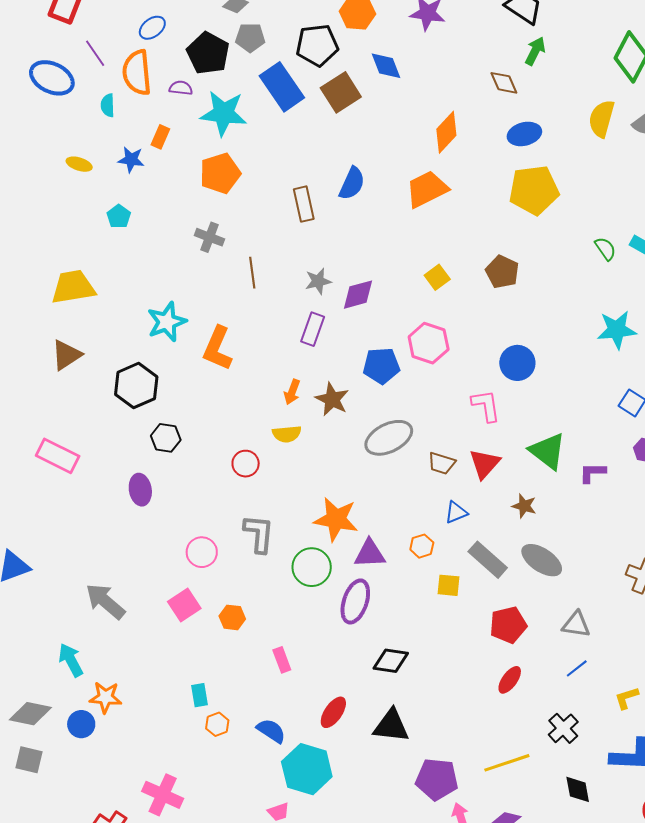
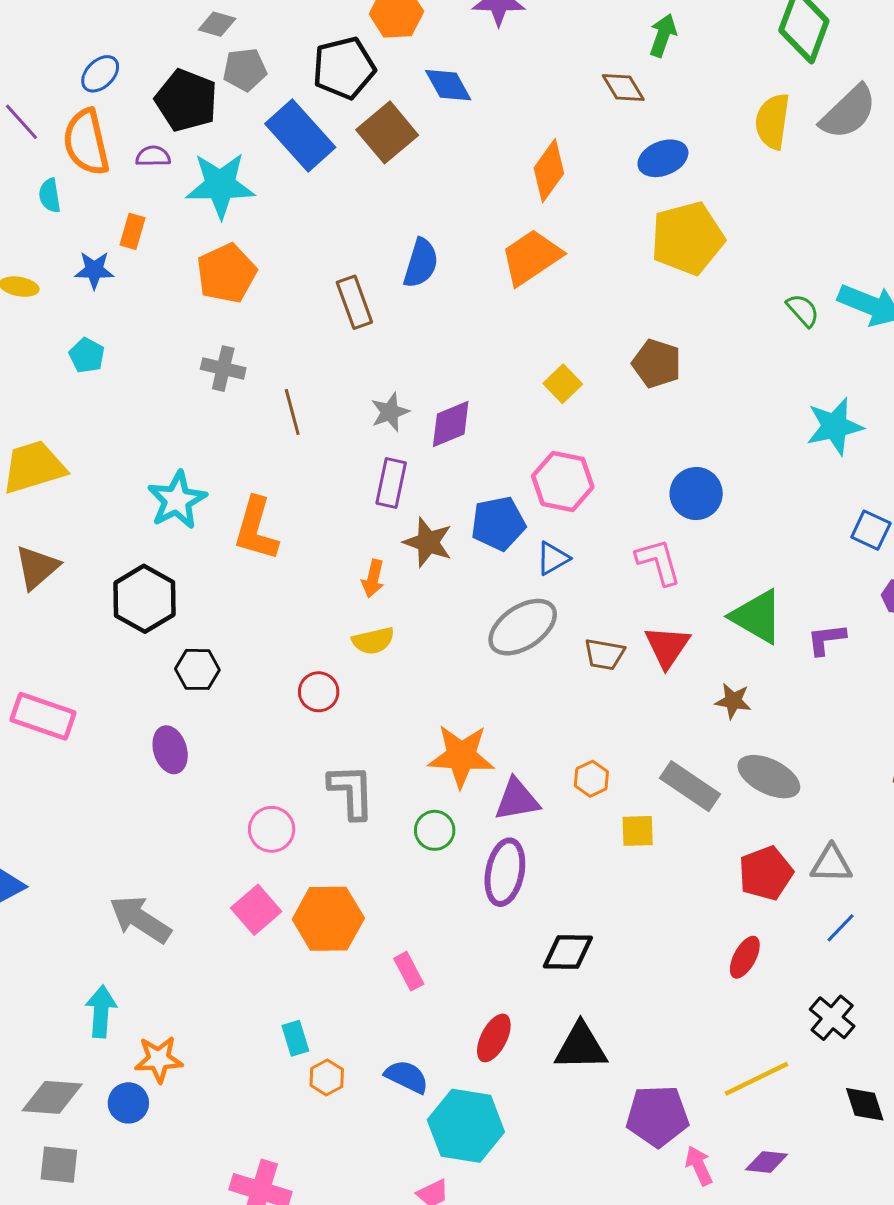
brown star: (332, 399) -> (428, 542), moved
blue triangle: (456, 512) -> (553, 558), moved
green circle: (312, 567) -> (435, 830), size x0.7
orange hexagon: (232, 617) -> (328, 919), size x1.8
red pentagon: (508, 625) -> (766, 873), moved
cyan arrow: (71, 660) -> (101, 1011), turned 40

